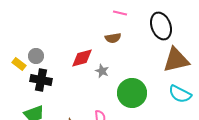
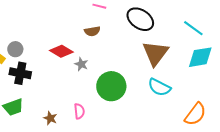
black ellipse: (161, 26) -> (140, 19), turned -36
red diamond: (82, 58) -> (61, 51), turned 45
brown triangle: (176, 60) -> (155, 53), turned -40

